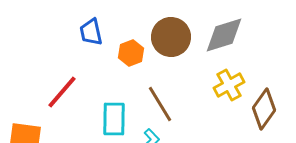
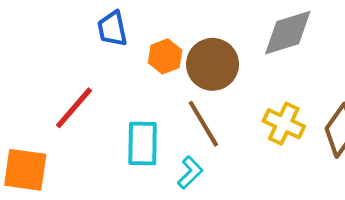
brown circle: (171, 37) -> (213, 64), moved
yellow cross: (229, 85) -> (284, 124), moved, turned -36

